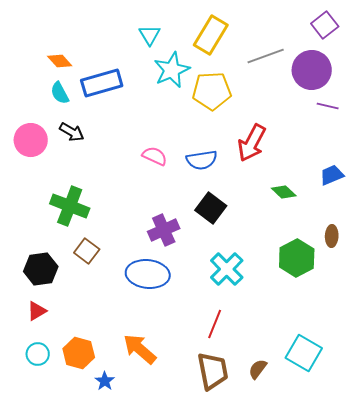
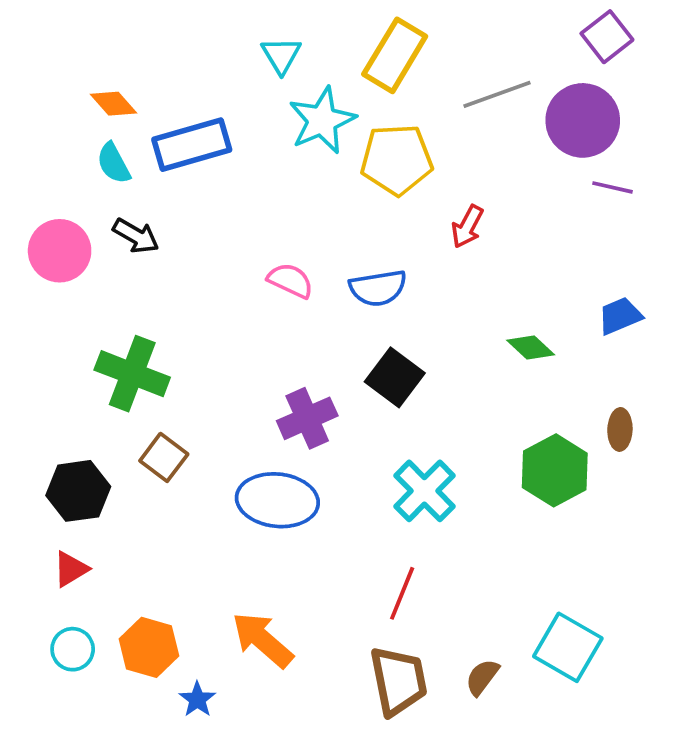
red arrow: (252, 143) -> (467, 227), moved, size x0.6

